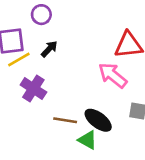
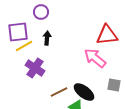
black arrow: (49, 49) -> (47, 38), turned -40
brown line: (65, 120) -> (59, 92), turned -36

